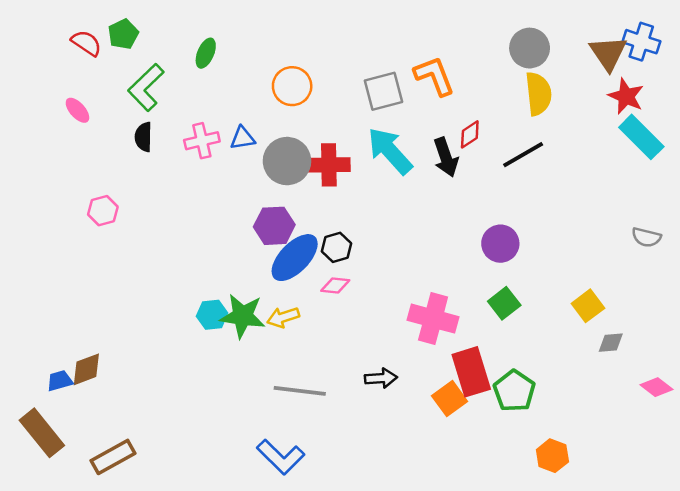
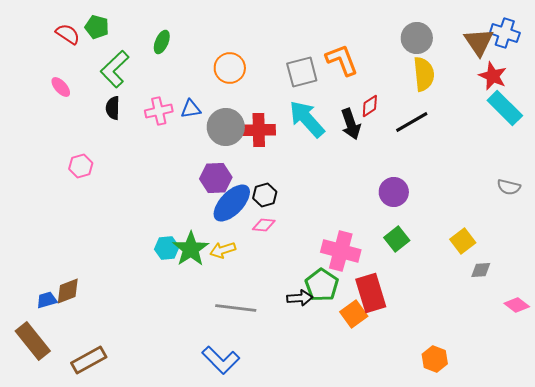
green pentagon: (123, 34) -> (97, 27), turned -30
green star: (243, 316) -> (191, 249), turned 30
green pentagon: (514, 391) -> (322, 285), moved

